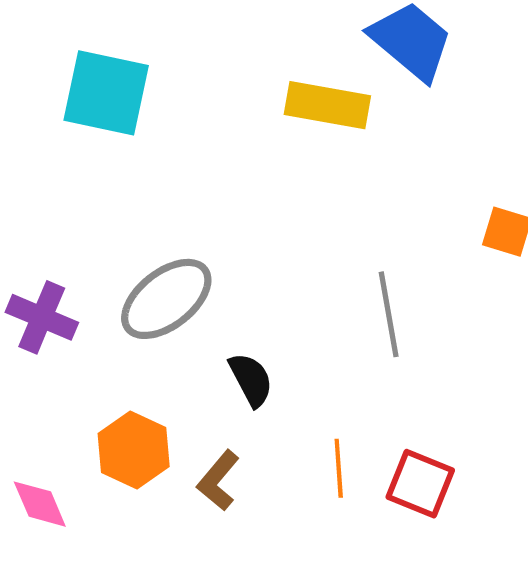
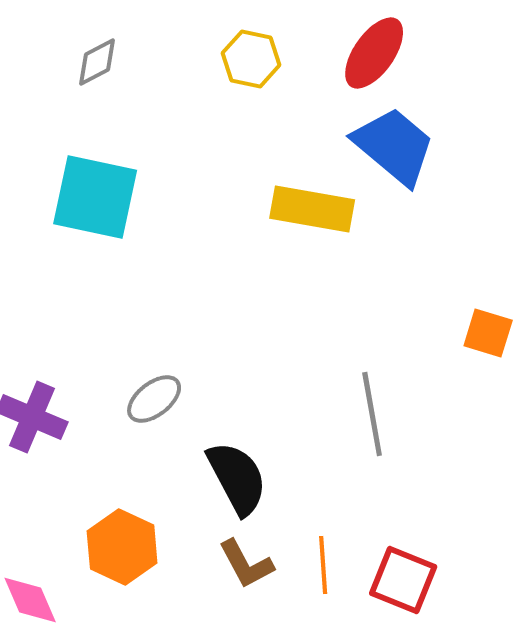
gray ellipse: (166, 299) -> (154, 399), size x0.6
black semicircle: (251, 380) -> (237, 478), size x1.4
brown L-shape: (218, 481) -> (246, 564), moved, turned -68

